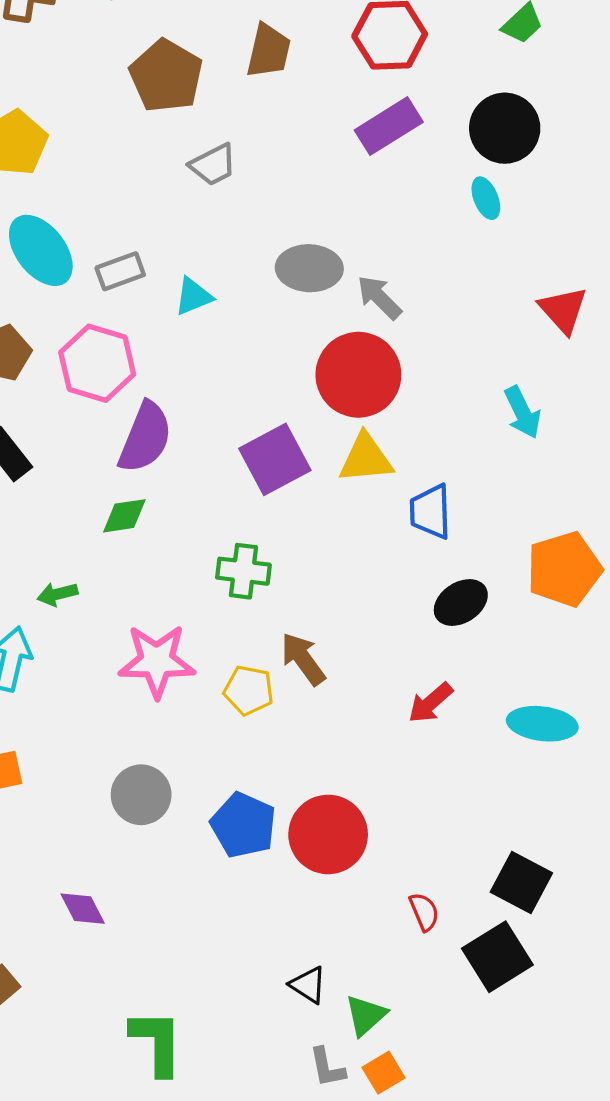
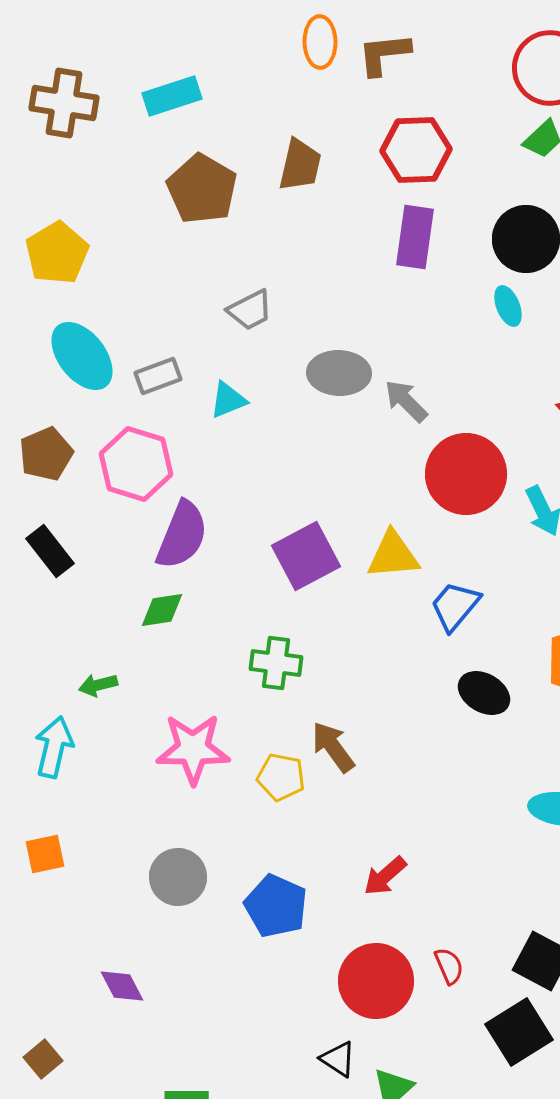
purple rectangle: (389, 126) -> (415, 237), turned -50
gray trapezoid: (213, 165) -> (250, 310), moved
red circle: (358, 375) -> (466, 474), moved
blue trapezoid: (430, 512) -> (455, 606), turned 42
black ellipse: (461, 603) -> (484, 693), turned 63
red arrow: (430, 703) -> (385, 876), moved
red circle: (328, 834) -> (376, 981), moved
red semicircle: (424, 912) -> (449, 966), moved

